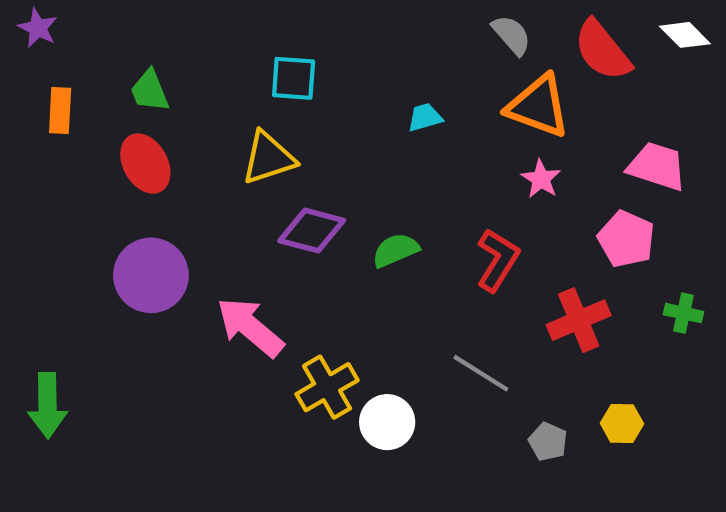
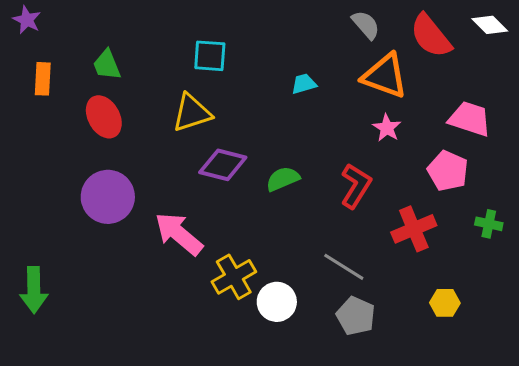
gray pentagon: (548, 442) -> (356, 316), moved, size x1.4

